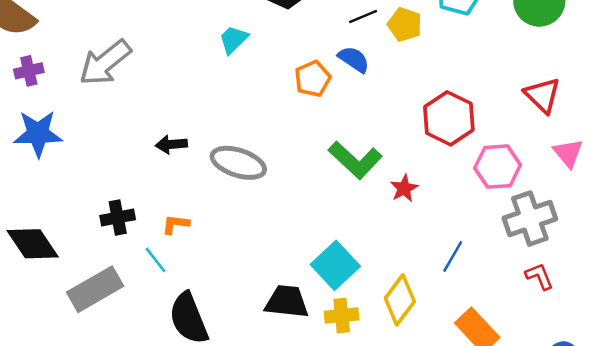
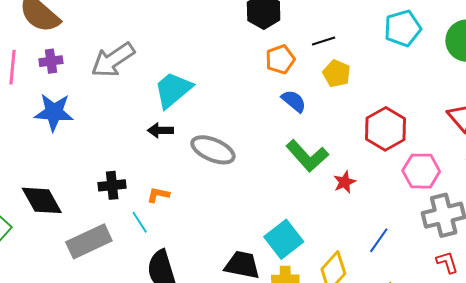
yellow pentagon: (405, 25) -> (337, 73), moved
cyan trapezoid: (233, 40) -> (173, 90), moved, size x1.6
blue semicircle: (354, 59) -> (294, 101), moved
orange pentagon: (313, 79) -> (280, 59), moved

